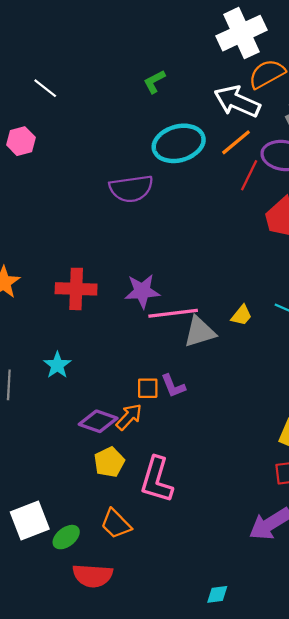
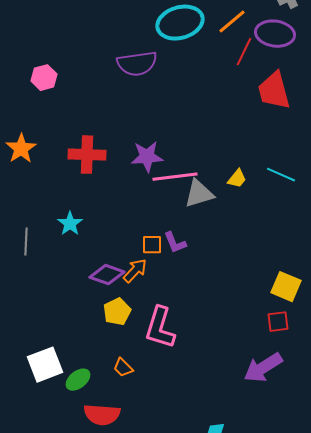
pink hexagon: (21, 141) -> (44, 78), moved
orange trapezoid: (116, 524) -> (123, 368), size x0.7

